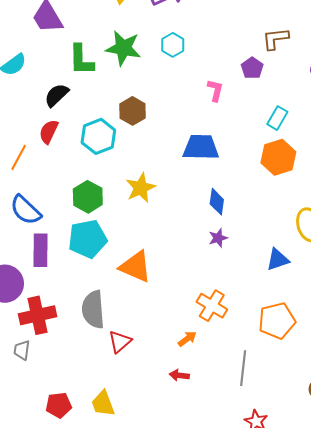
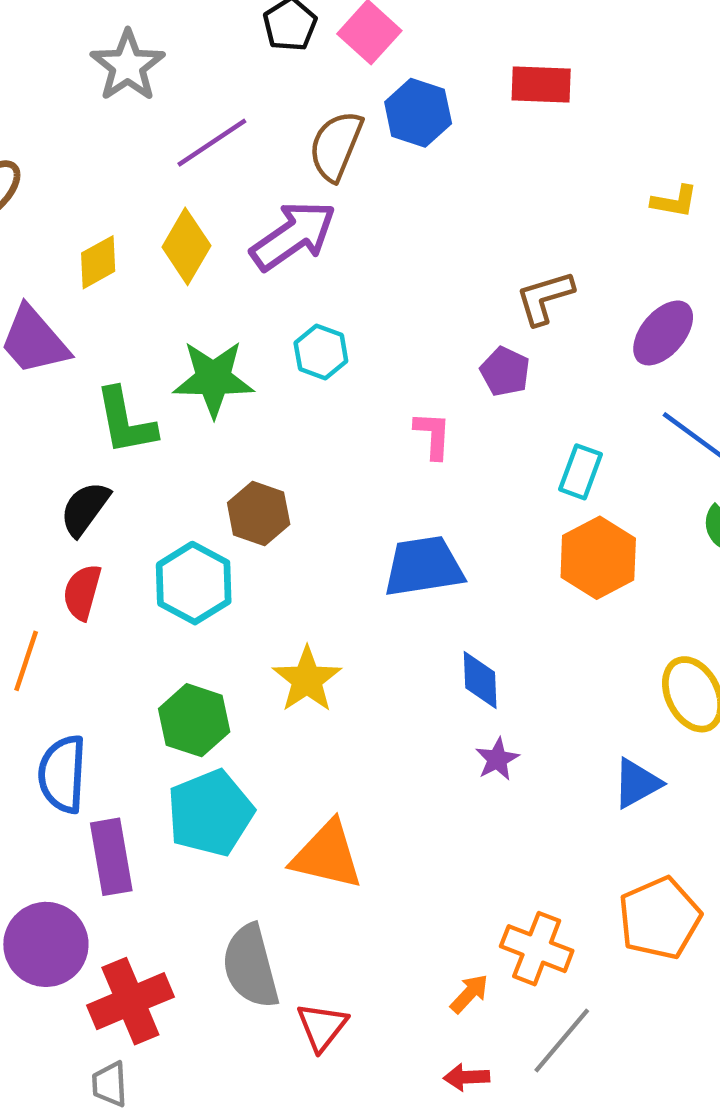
blue semicircle: (26, 210) -> (62, 774), turned 60
orange cross: (212, 306) -> (537, 949), moved
gray line: (243, 368) -> (562, 1040), moved, turned 44

